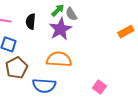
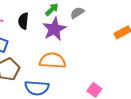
gray semicircle: (71, 14) -> (77, 13), moved, turned 88

